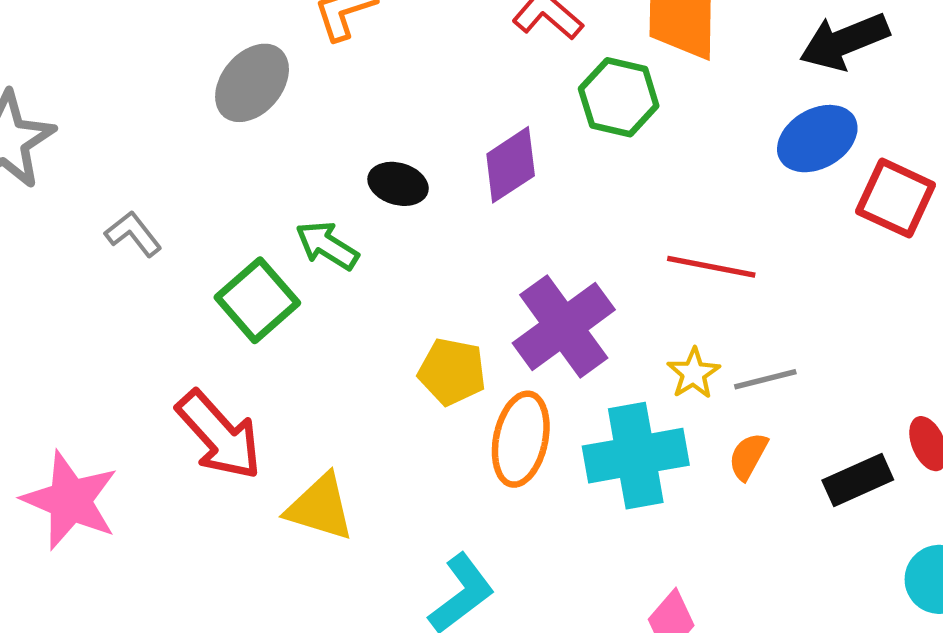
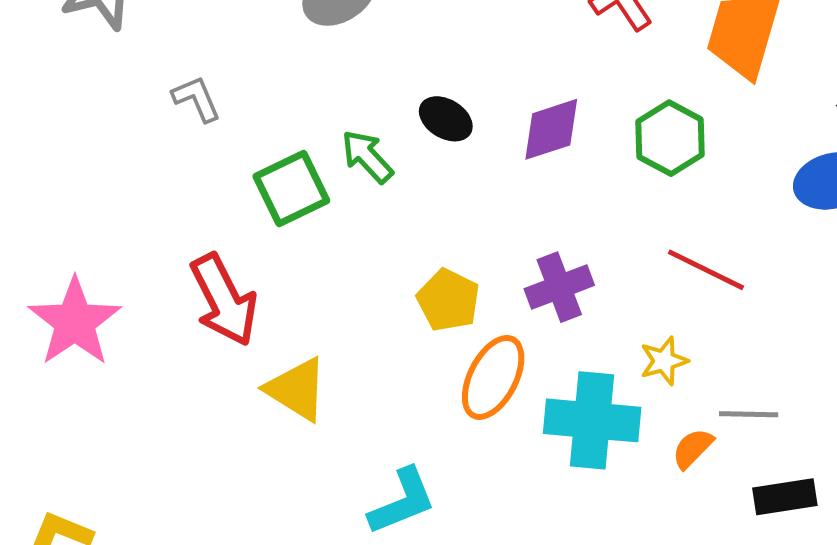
green hexagon: (619, 97) -> (670, 138), moved
purple cross: (564, 326) -> (559, 287), size x0.7
gray line: (765, 379) -> (749, 414), moved

